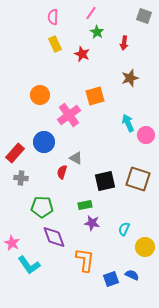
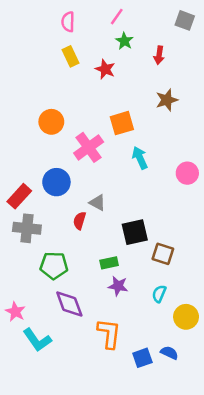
cyan arrow: (128, 123) -> (140, 158), moved
gray cross: (21, 178) -> (27, 228), size x1.5
brown square: (138, 179) -> (163, 254), moved, size x0.7

